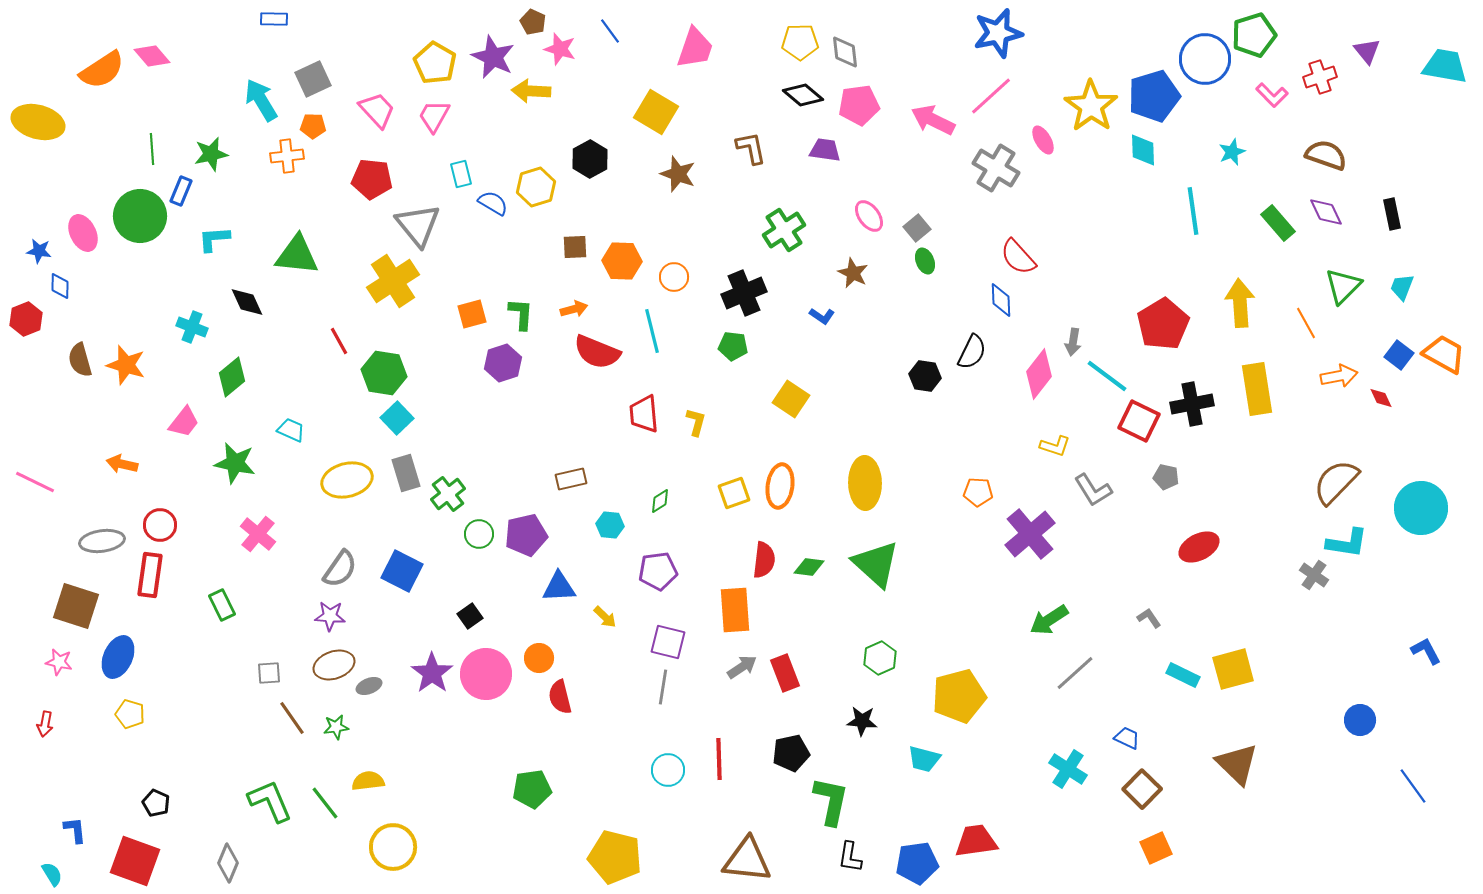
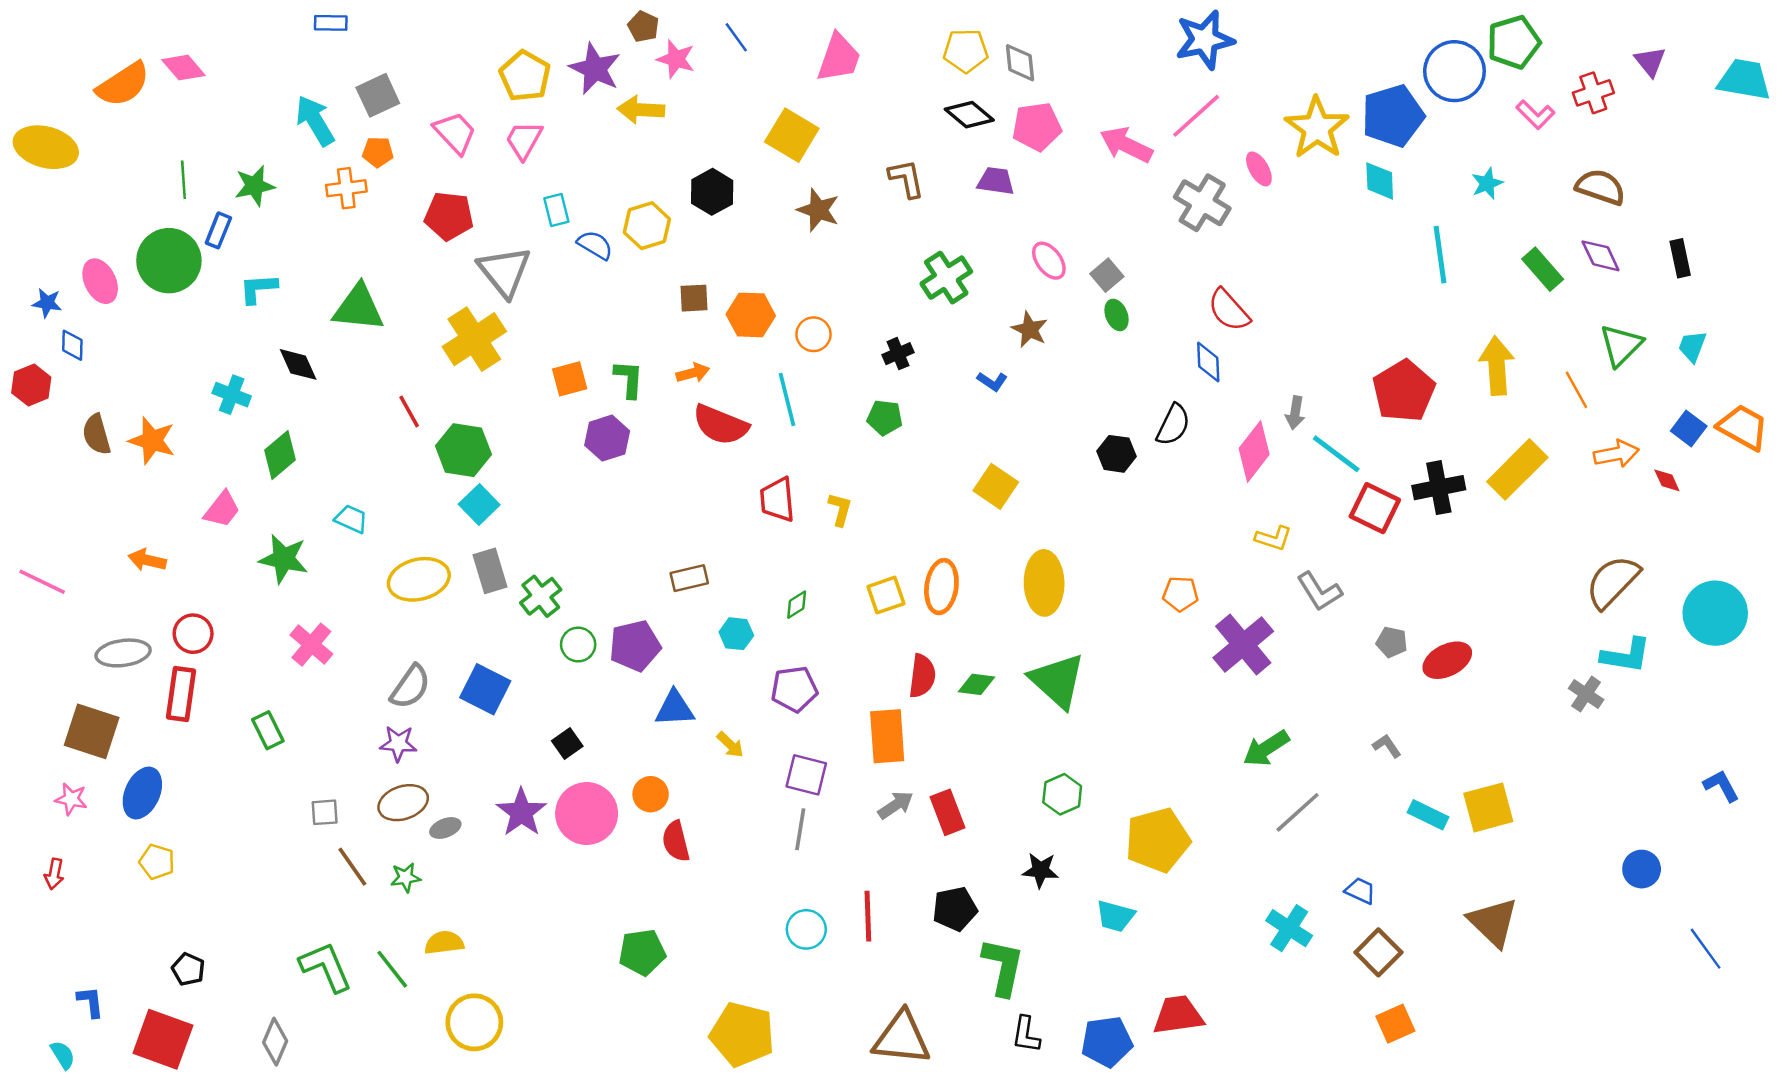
black cross: (744, 293) -> (898, 354), size x0.6
yellow rectangle: (1257, 389) -> (1517, 469), turned 54
yellow square: (791, 399) -> (996, 486), moved
gray pentagon: (1166, 477) -> (1392, 642), moved

